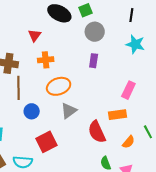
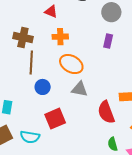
red triangle: (35, 35) -> (51, 11), turned -48
orange ellipse: (59, 86) -> (71, 64), turned 45
gray triangle: (69, 111) -> (80, 89), turned 42

